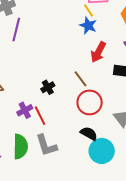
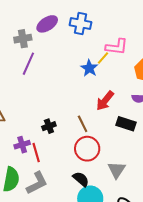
yellow line: (88, 10) -> (103, 58), turned 64
blue star: (88, 25) -> (89, 68), moved
gray L-shape: (46, 145) -> (37, 183), turned -110

